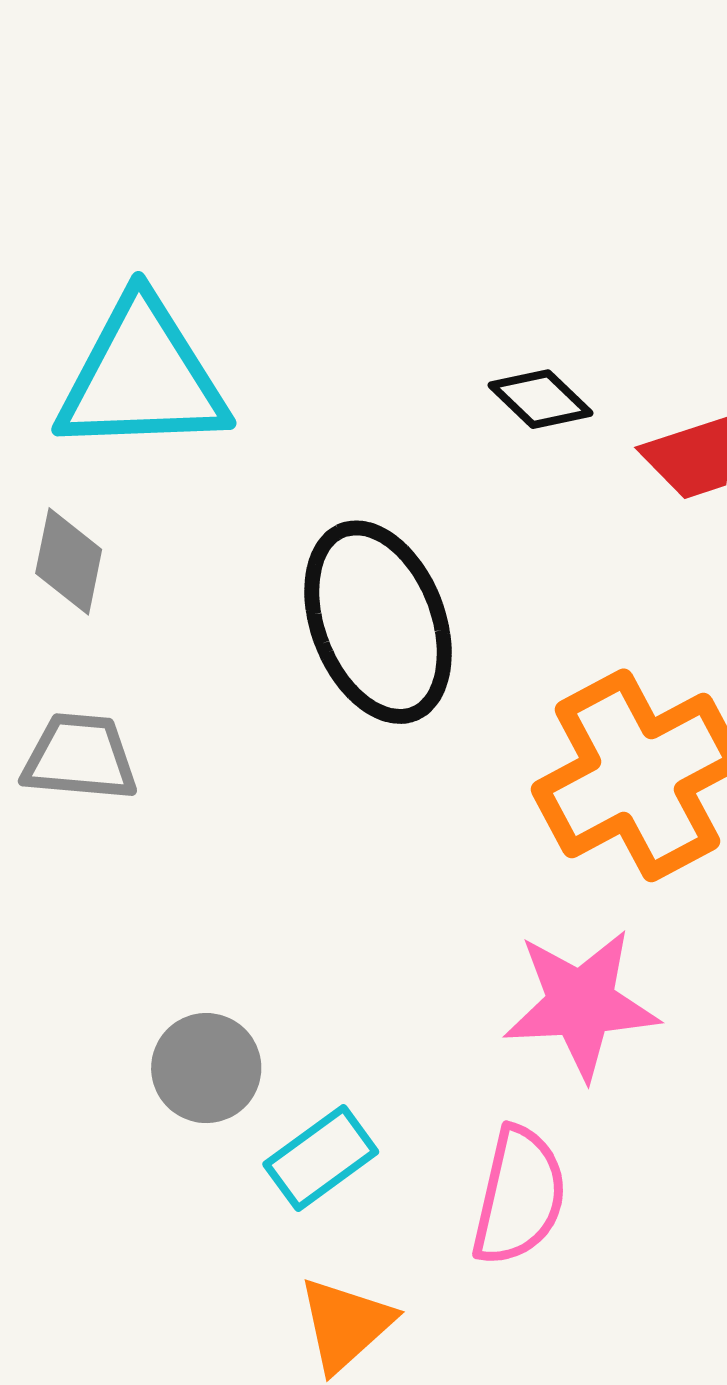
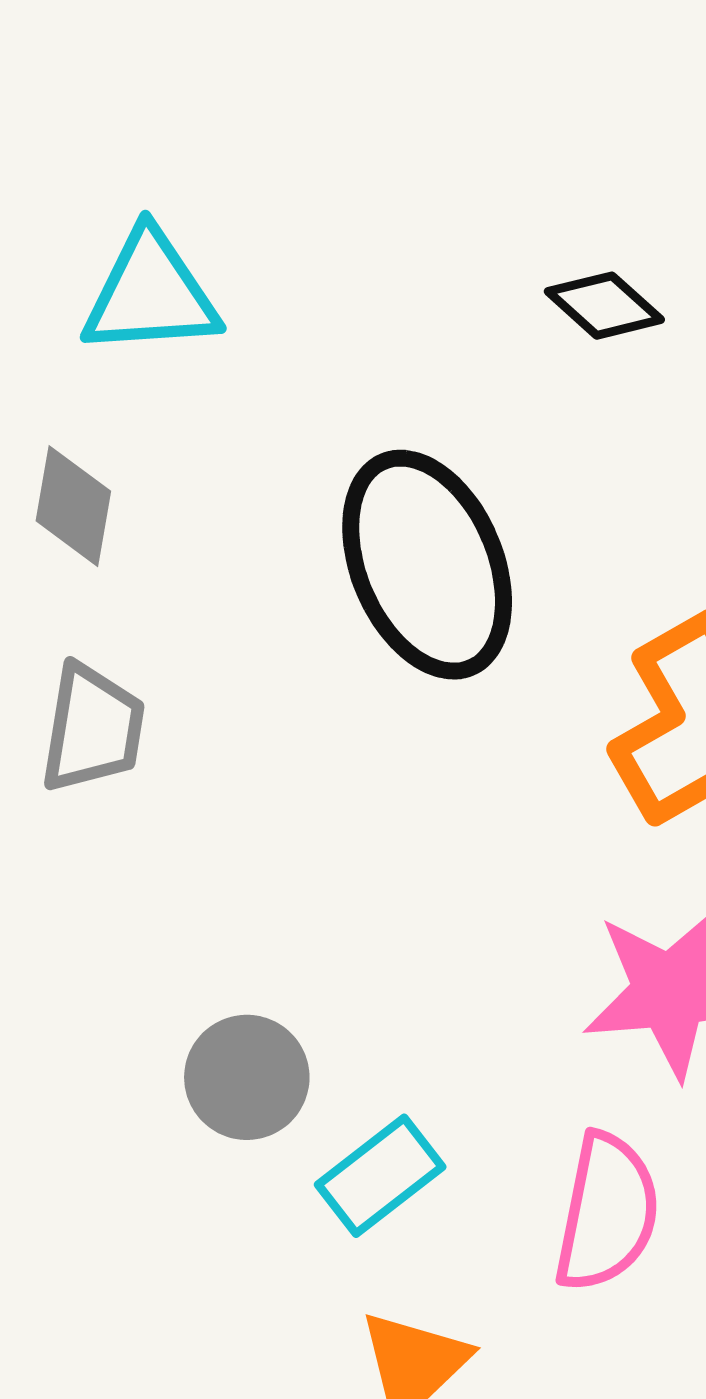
cyan triangle: (142, 377) -> (151, 294), size x0.7
gray trapezoid: (80, 757) -> (93, 728), turned 96

